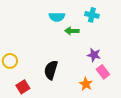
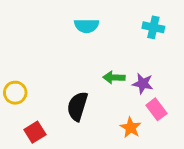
cyan cross: (92, 15) -> (153, 27), moved
green arrow: (72, 31) -> (114, 77), moved

